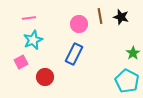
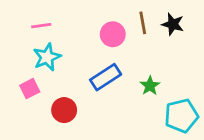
green star: (133, 53) -> (150, 86), moved
blue rectangle: (74, 54) -> (106, 77), turned 30
cyan pentagon: (127, 81) -> (181, 116), turned 30

